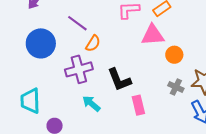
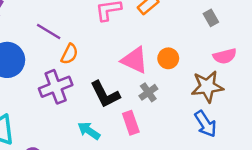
pink triangle: (153, 35) -> (135, 60), moved, turned 35
gray cross: (176, 87) -> (148, 92), moved, turned 35
cyan arrow: (91, 104) -> (89, 131), moved

